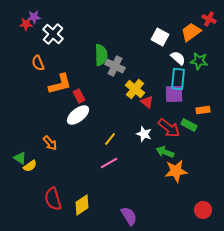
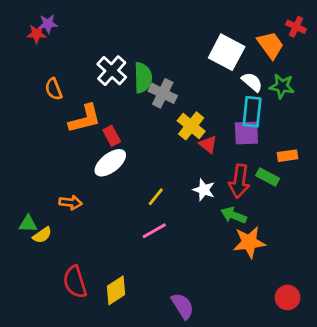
orange trapezoid: (191, 32) -> (270, 45), turned 90
white cross: (53, 34) -> (112, 71), moved
white square: (160, 37) -> (227, 52), size x1.4
red arrow: (169, 128) -> (239, 181), turned 60
orange arrow: (50, 143) -> (71, 202), turned -42
green triangle: (20, 158) -> (28, 224), turned -32

